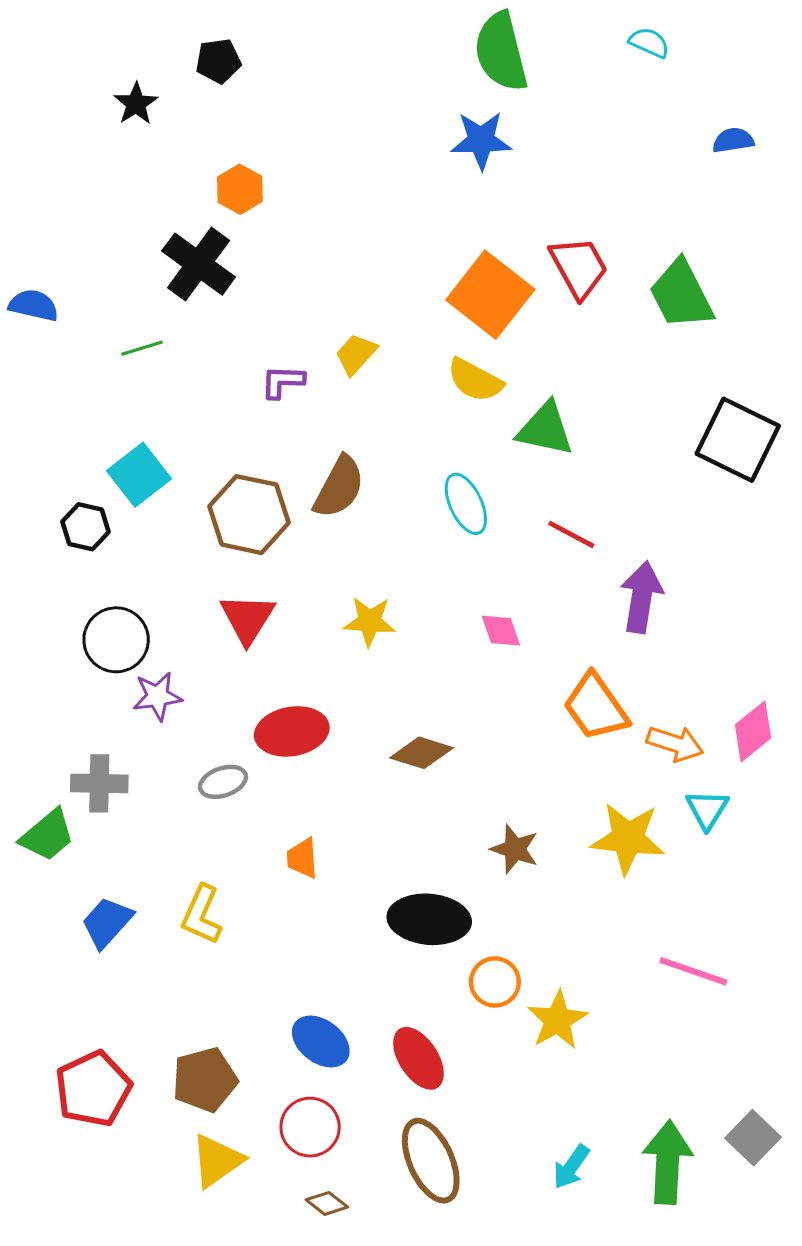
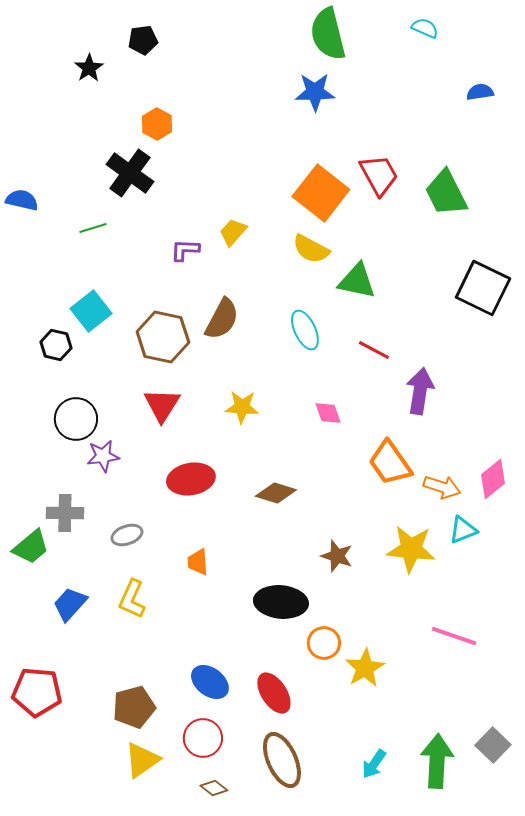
gray ellipse: (223, 782) -> (127, 535), moved
cyan triangle: (707, 809) -> (463, 530), turned 36
red pentagon: (93, 1089) -> (37, 692), moved, turned 30

